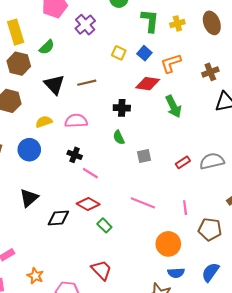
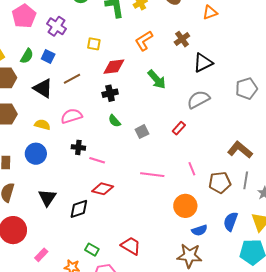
blue square: (144, 53) -> (48, 56), moved
red diamond: (148, 84) -> (114, 67), moved
yellow semicircle: (44, 122) -> (42, 125), turned 49
gray semicircle: (212, 161) -> (198, 99), moved
green rectangle: (104, 225) -> (92, 250), moved

